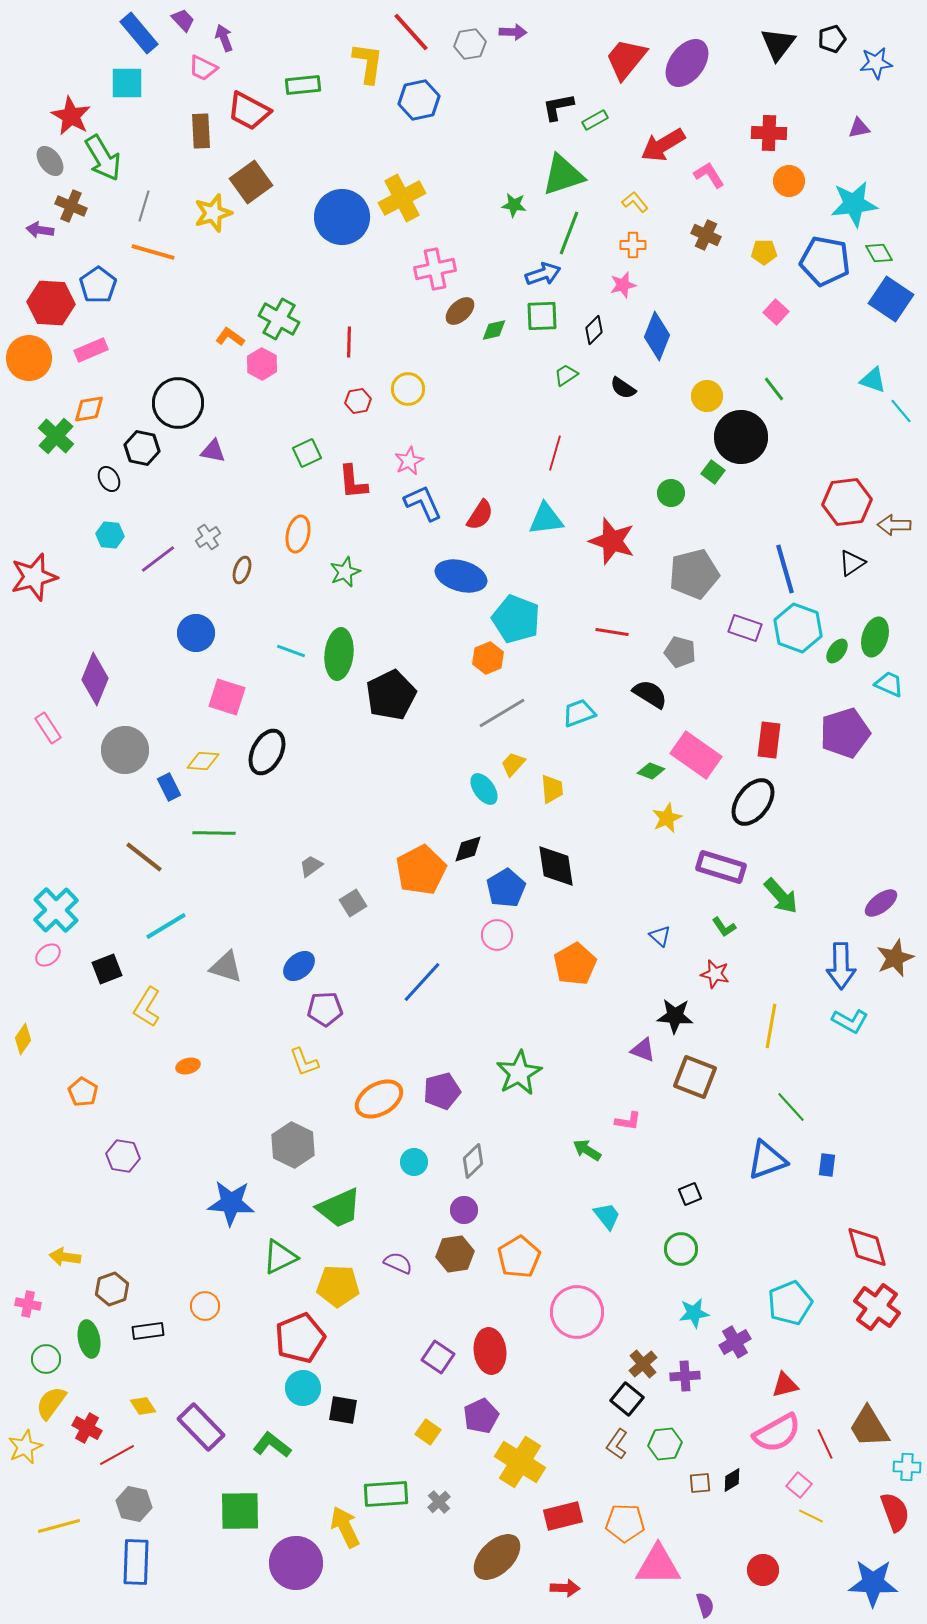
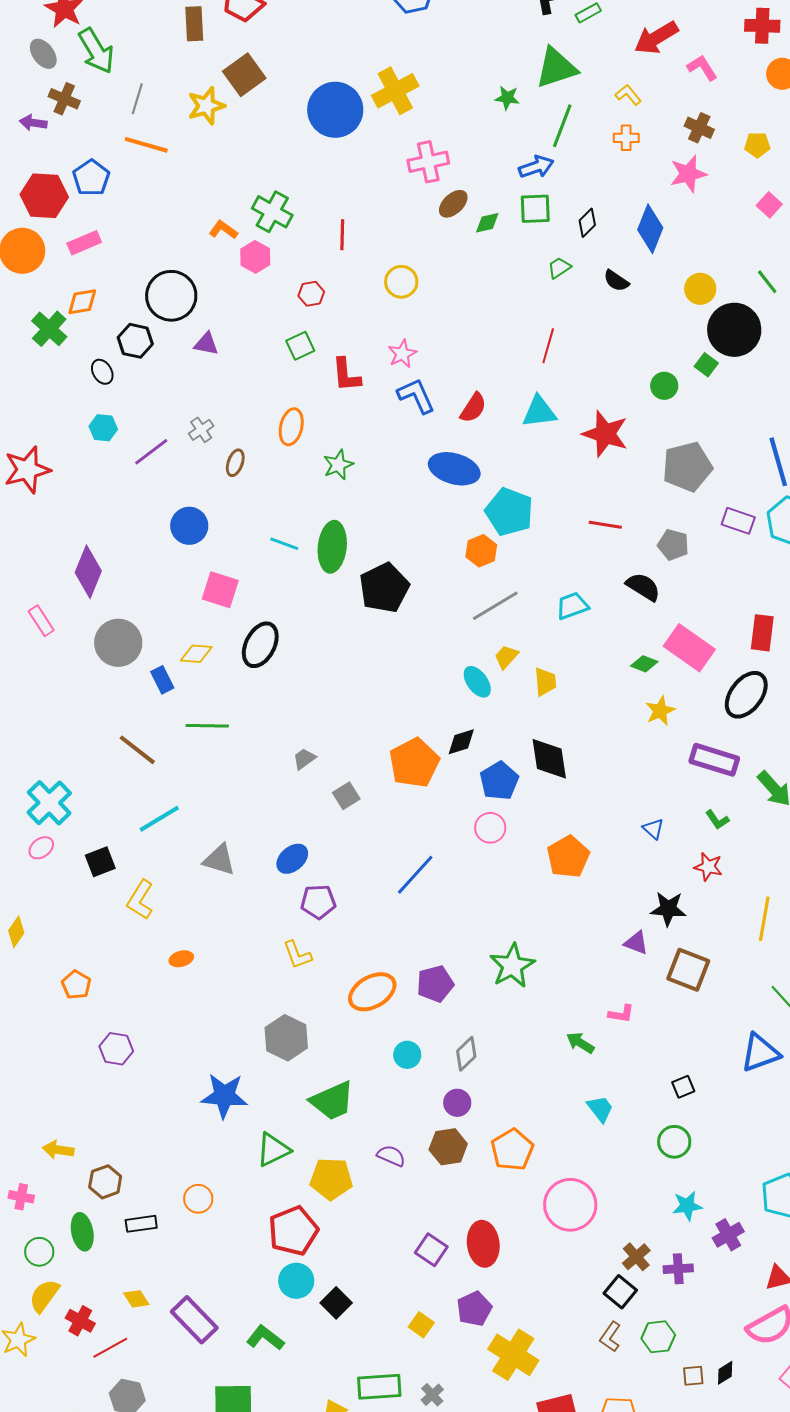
pink star: (623, 285) -> (688, 174), moved, size x1.4
red hexagon: (358, 401) -> (311, 294), moved
black square: (343, 1410) -> (336, 1303), turned 36

